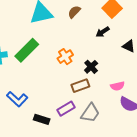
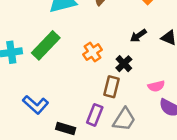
black arrow: (103, 32) -> (138, 36), moved
brown rectangle: (80, 86) -> (111, 87), turned -54
purple rectangle: (66, 109) -> (95, 115), turned -36

